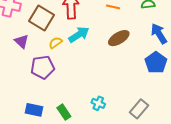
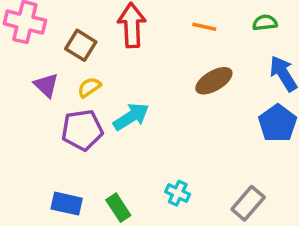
brown square: (41, 18) -> (81, 45), size x0.7
cyan arrow: (79, 35) -> (131, 117), moved
yellow semicircle: (56, 43) -> (89, 87), moved

